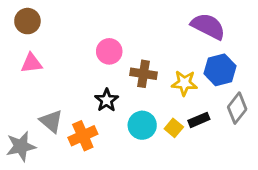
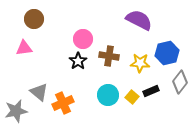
brown circle: (27, 21) -> (34, 19), moved
purple semicircle: (208, 26) -> (139, 20), moved
black star: (107, 100) -> (78, 61), moved

